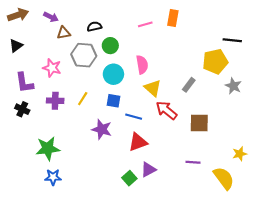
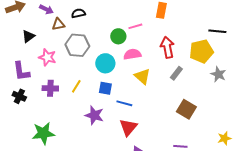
pink line: (145, 24) -> (135, 26), moved
black semicircle: (94, 27) -> (78, 13), moved
black triangle: (16, 46) -> (28, 36), moved
green circle: (110, 46) -> (118, 36), moved
pink semicircle: (142, 65) -> (132, 54), turned -90
red arrow: (166, 110) -> (167, 47), moved, turned 40
brown square: (199, 123) -> (186, 109), turned 30
red triangle: (138, 142) -> (128, 127), turned -30

